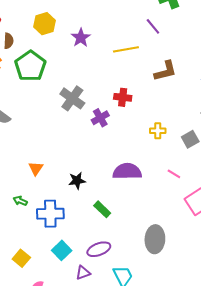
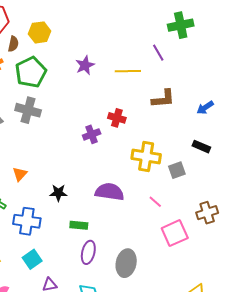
yellow hexagon: (44, 24) -> (40, 32), moved
purple star: (81, 38) -> (85, 65), moved
gray cross: (72, 98) -> (28, 110), moved, turned -30
yellow cross: (158, 131) -> (146, 156), size x1.8
green rectangle: (102, 209) -> (79, 225), turned -48
purple ellipse: (99, 249) -> (88, 252), moved, turned -65

